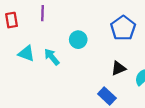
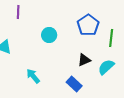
cyan arrow: (52, 57) -> (33, 76), moved

